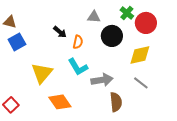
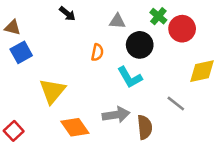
black arrow: (60, 32) -> (67, 14), moved
yellow diamond: (140, 55) -> (202, 71), moved
cyan L-shape: (78, 67) -> (130, 77), moved
gray arrow: (102, 80) -> (116, 115), moved

